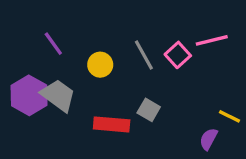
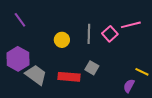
purple line: (53, 44) -> (20, 20), moved
gray line: (144, 55) -> (89, 34), turned 30
gray trapezoid: (58, 95) -> (36, 75), moved

